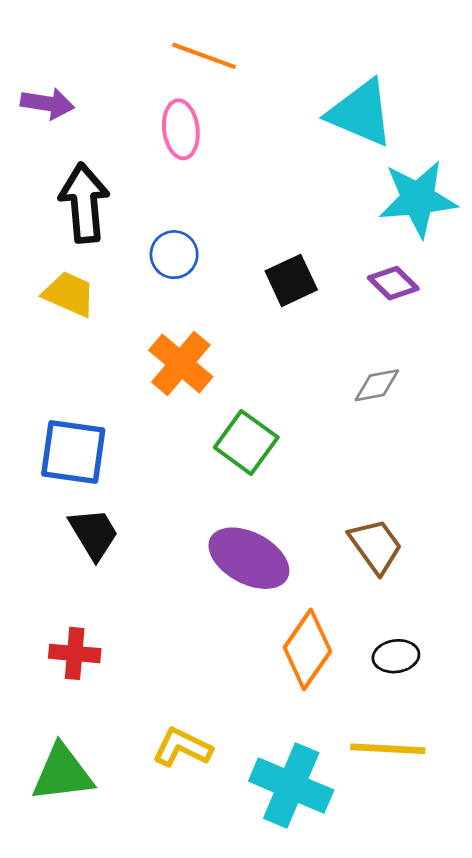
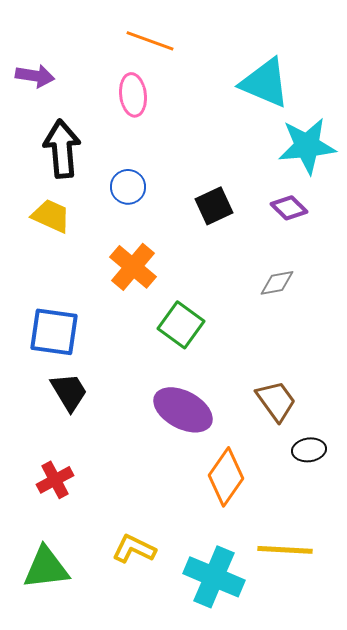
red cross: (75, 653) -> (55, 480), turned -33
black ellipse: (396, 656) -> (309, 450), moved

